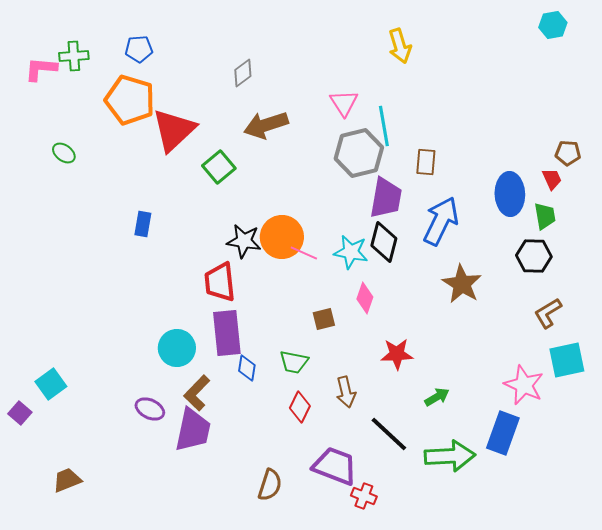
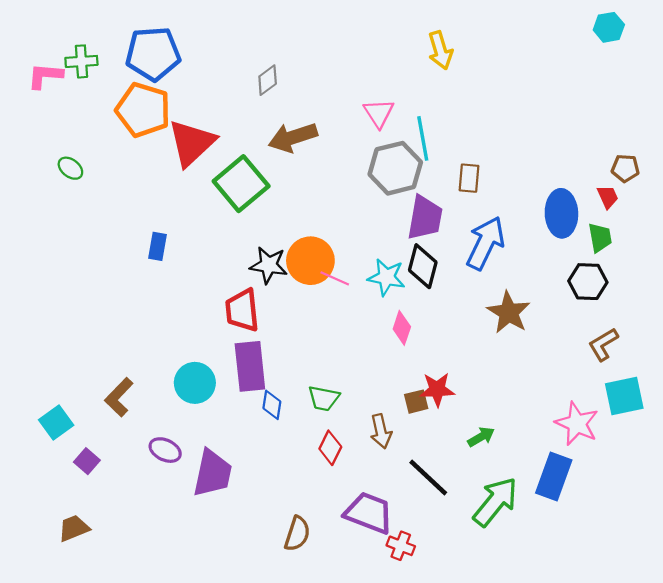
blue pentagon: (139, 49) -> (153, 54), size x1.8
green square: (219, 167) -> (241, 184), size x1.5
brown square: (324, 319) -> (416, 402), moved
brown L-shape: (197, 393) -> (119, 397), moved
purple square: (20, 413) -> (87, 461), moved
green arrow: (450, 456) -> (495, 502), turned -48

